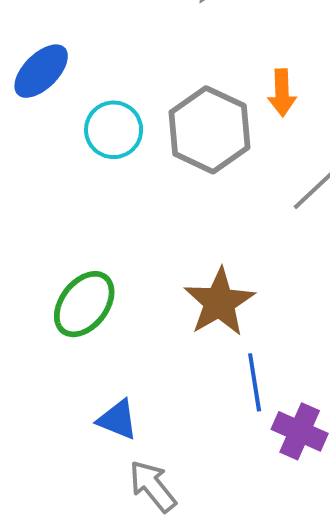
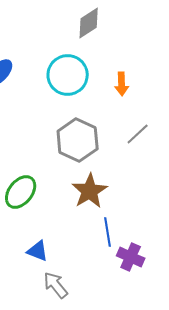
cyan circle: (114, 130) -> (68, 75), moved, size x1.4
gray hexagon: (210, 130) -> (78, 140), moved

